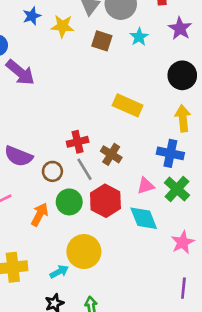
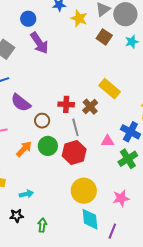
brown cross: (111, 154) -> (90, 107), moved
gray line: (85, 169) -> (75, 127), moved
pink triangle: (146, 186) -> (108, 141), moved
cyan diamond: (144, 218) -> (90, 219), moved
yellow circle: (84, 252) -> (84, 191), moved

